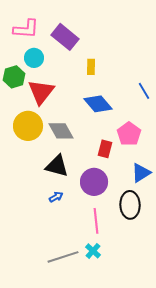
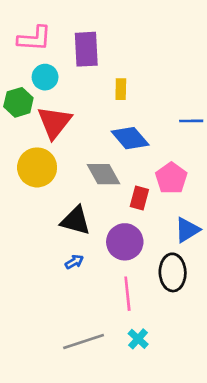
purple rectangle: (65, 37) -> (86, 49), turned 48
blue line: (144, 91) -> (191, 121), turned -60
gray diamond: (61, 131) -> (104, 174), moved
cyan cross: (93, 251) -> (138, 339), moved

